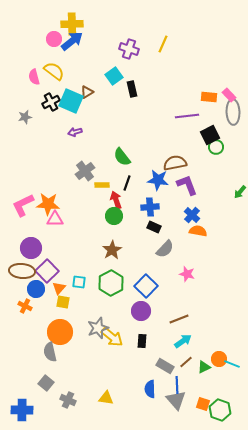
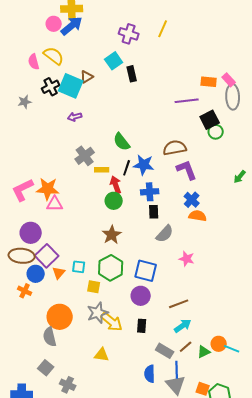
blue star: (158, 180) -> (144, 165), moved
black rectangle: (154, 227) -> (154, 212), turned 64
blue square: (146, 286) -> (146, 271), turned -30
yellow square: (63, 302) -> (94, 287), moved
yellow triangle: (106, 398) -> (102, 355), moved

